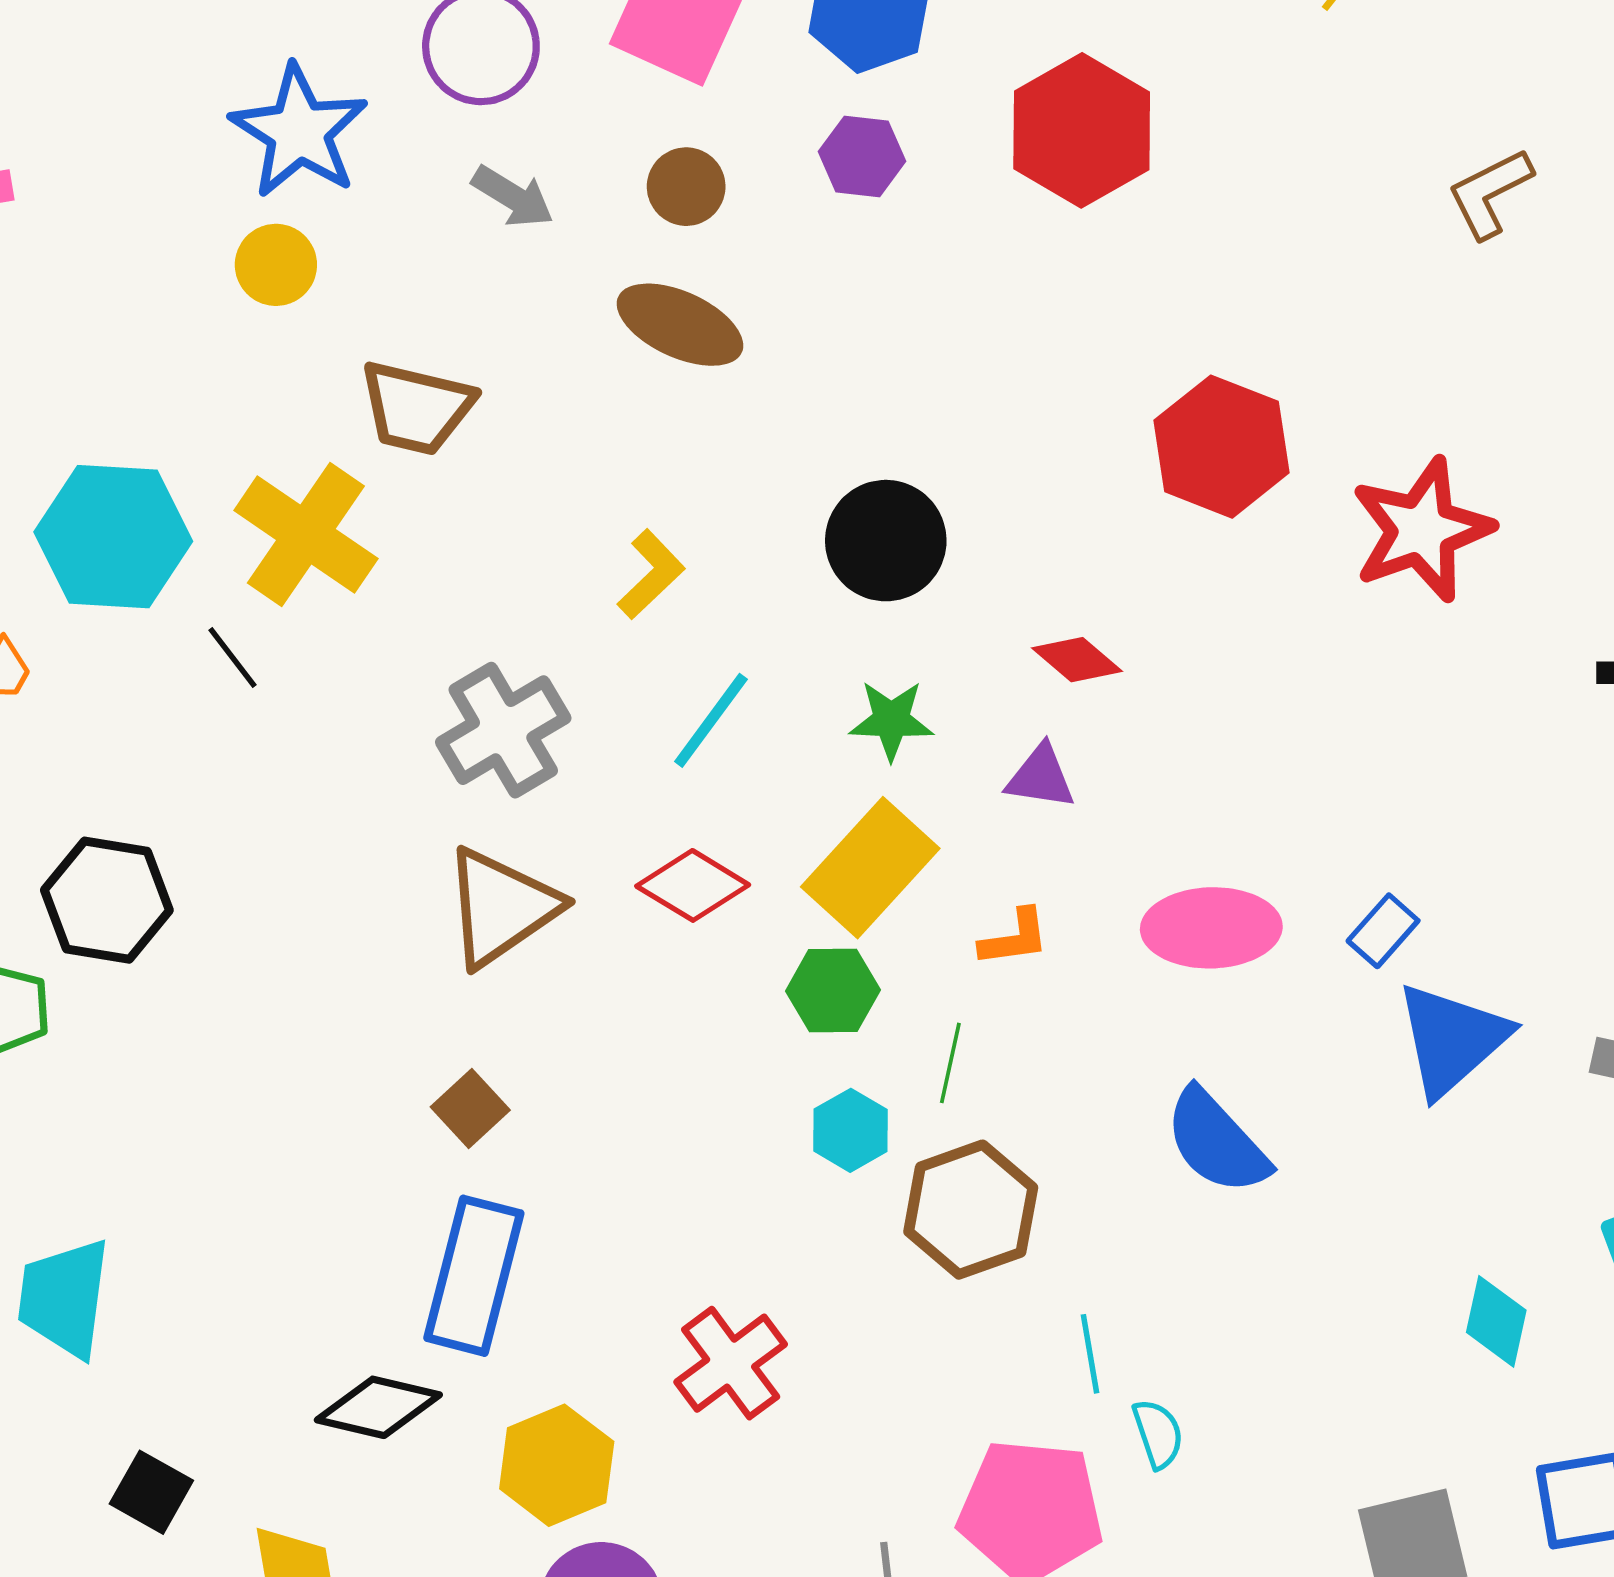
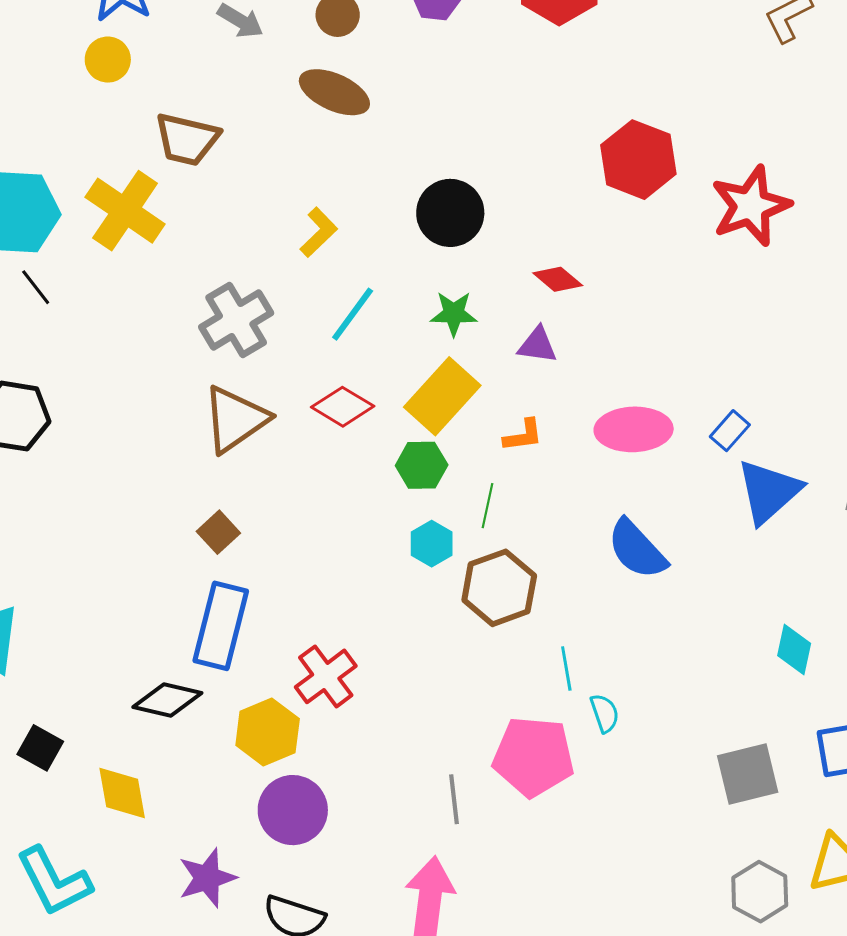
black line: (232, 657) -> (36, 287), moved
red cross: (731, 1363) -> (326, 676), moved

